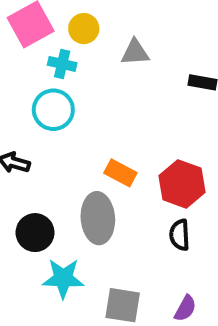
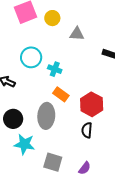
cyan cross: (62, 64) -> (55, 69), moved

